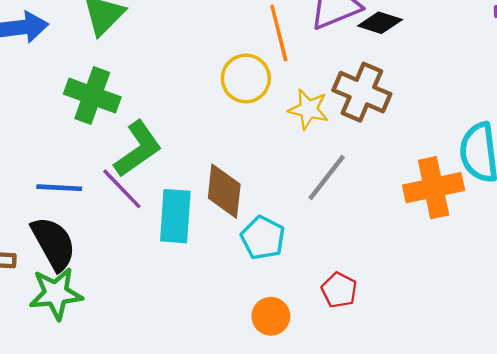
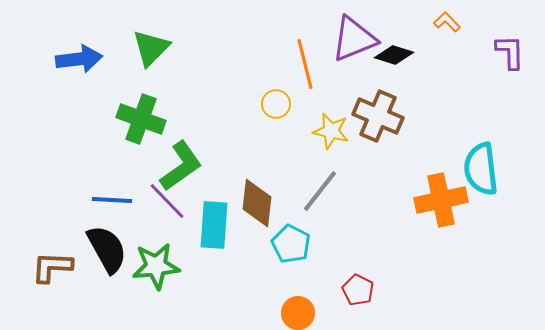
yellow circle: (246, 78) -> (276, 104), size x0.7
gray line: (327, 177) -> (320, 191), moved
green star: (56, 293) -> (156, 266), moved

